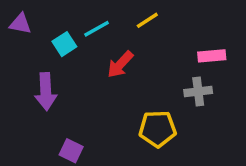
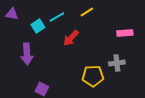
gray cross: (198, 91) -> (117, 63), moved

